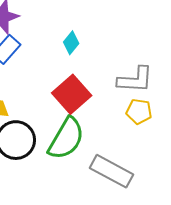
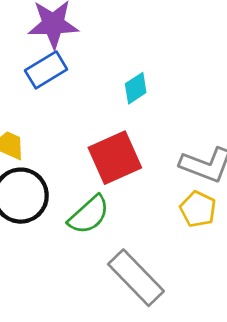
green semicircle: (66, 139) -> (89, 215), size x0.7

